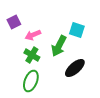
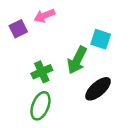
pink arrow: (33, 35) -> (44, 16), moved
green cross: (32, 55) -> (42, 72), turned 35

